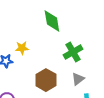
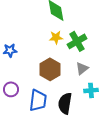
yellow star: (22, 48) -> (56, 37), moved

